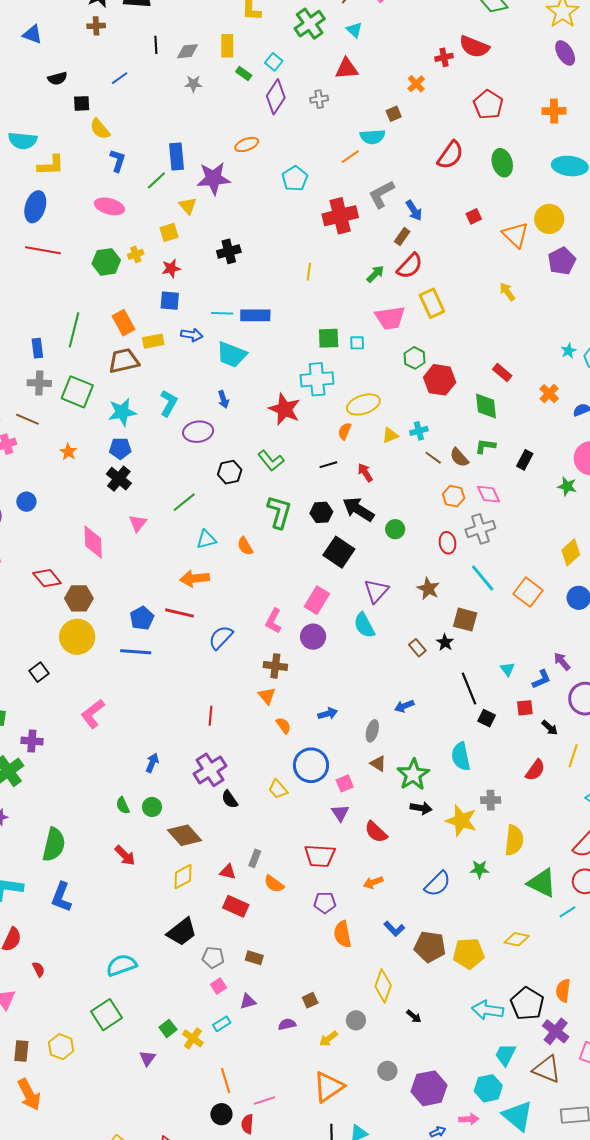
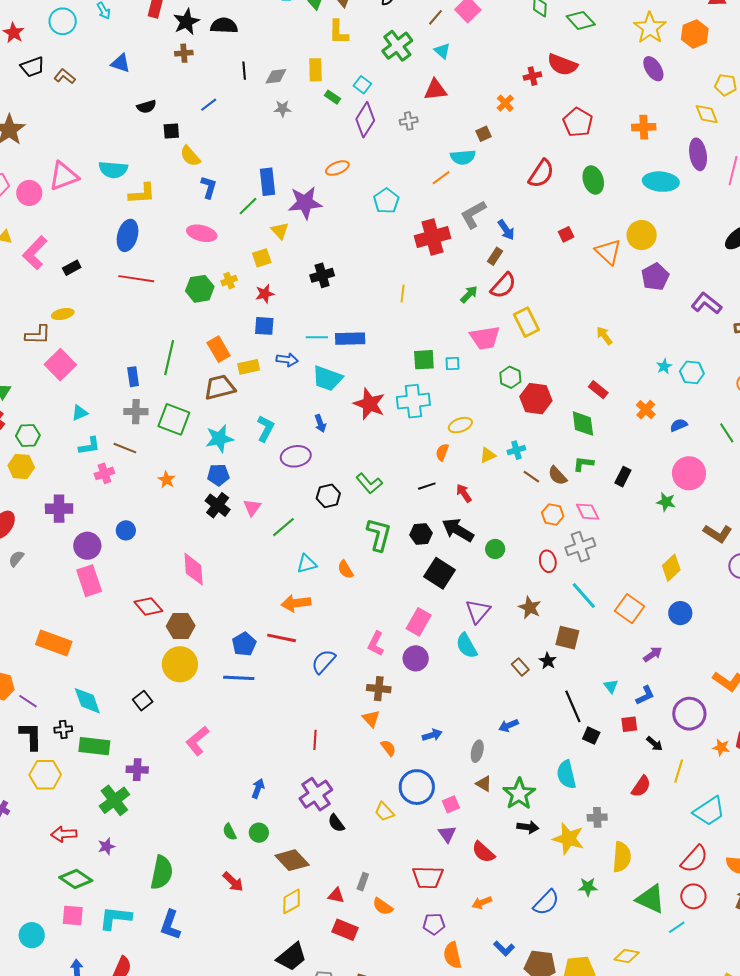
yellow arrow: (507, 292) -> (604, 336), moved
yellow ellipse: (363, 404) -> (460, 425), size x0.7
red star: (284, 409) -> (369, 404), moved
pink triangle: (138, 523) -> (252, 507), moved
purple arrow: (562, 661) -> (653, 654), moved, turned 96

